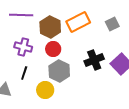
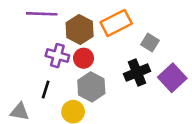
gray square: (112, 24) -> (150, 43), moved, turned -32
purple cross: (23, 47) -> (57, 56), moved

